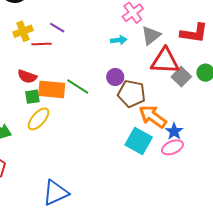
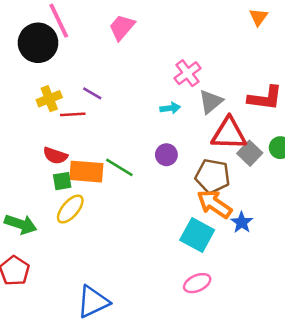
brown pentagon: (132, 94) -> (213, 176), moved
pink ellipse: (172, 147) -> (197, 283), moved

